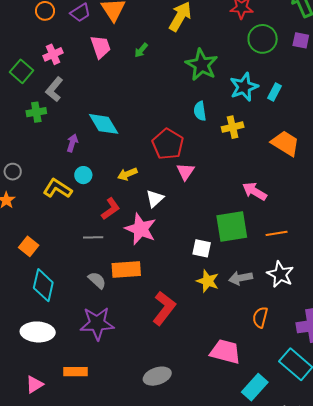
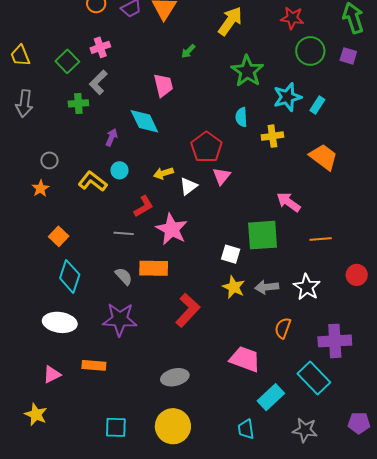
pink trapezoid: (101, 47) -> (163, 85), moved
white triangle: (155, 199) -> (189, 186), moved
orange line: (277, 233) -> (321, 239), moved

